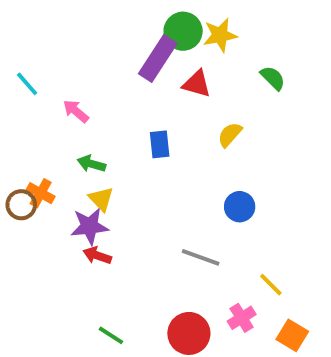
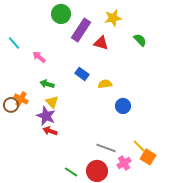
green circle: (183, 31) -> (61, 14), moved
yellow semicircle: (230, 135) -> (105, 84), moved, turned 40
blue rectangle: (160, 144) -> (82, 74), turned -48
purple star: (89, 226) -> (46, 116), turned 30
gray line: (201, 257) -> (106, 148), moved
green line: (111, 335) -> (71, 172), moved
orange square: (292, 335) -> (148, 157), moved

